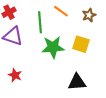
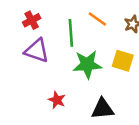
red star: (15, 75) -> (57, 100), moved
black triangle: (77, 82) -> (102, 109), moved

